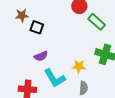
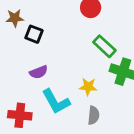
green rectangle: (97, 22) -> (104, 46), moved

